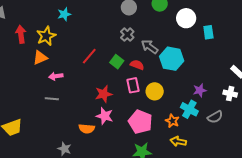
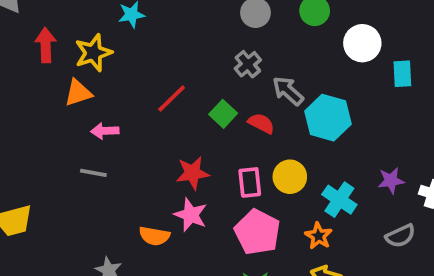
pink rectangle: (133, 85) -> (250, 182), moved
purple star: (200, 90) -> (391, 181), moved
cyan cross: (189, 109) -> (339, 200), moved

